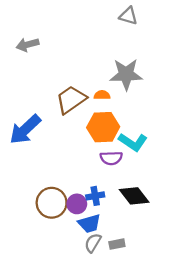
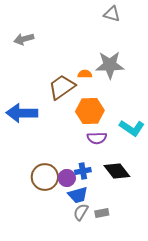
orange semicircle: (102, 95) -> (85, 74), moved
blue arrow: (25, 129) -> (22, 113), turned 44
cyan L-shape: (133, 142) -> (132, 128), moved

